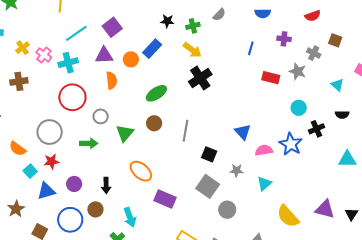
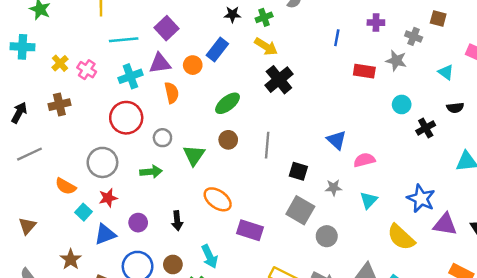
cyan line: (76, 33) -> (124, 40), turned 35
cyan cross: (68, 63) -> (130, 76), moved
blue star: (291, 144) -> (421, 199), moved
brown circle: (95, 209) -> (173, 264), moved

